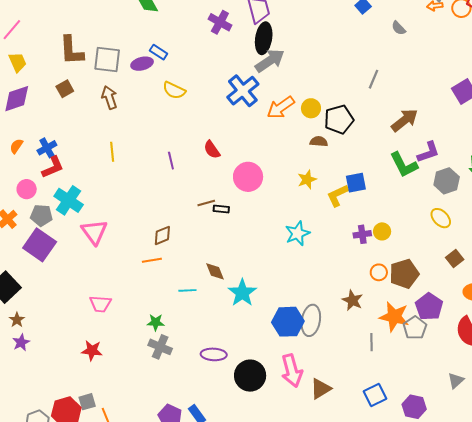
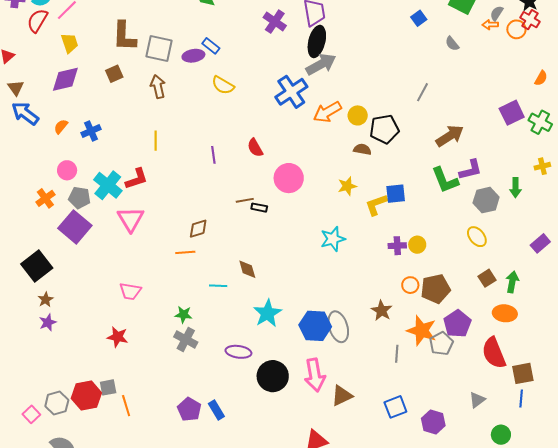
red L-shape: (53, 167) -> (137, 179), moved
cyan star: (242, 293) -> (268, 313), moved
gray ellipse: (311, 320) -> (338, 327), turned -32

